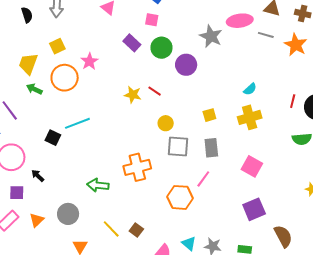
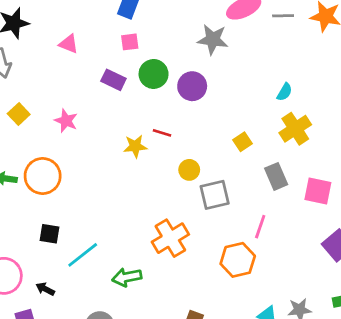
orange circle: (65, 78) -> (43, 176), moved
cyan line: (77, 123) -> (83, 255), moved
gray rectangle: (211, 148) -> (276, 176), moved

